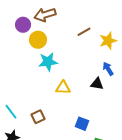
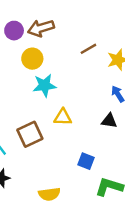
purple circle: (23, 25) -> (14, 31), moved
black triangle: (97, 84) -> (109, 121), moved
brown square: (38, 117) -> (30, 134), moved, size x1.5

